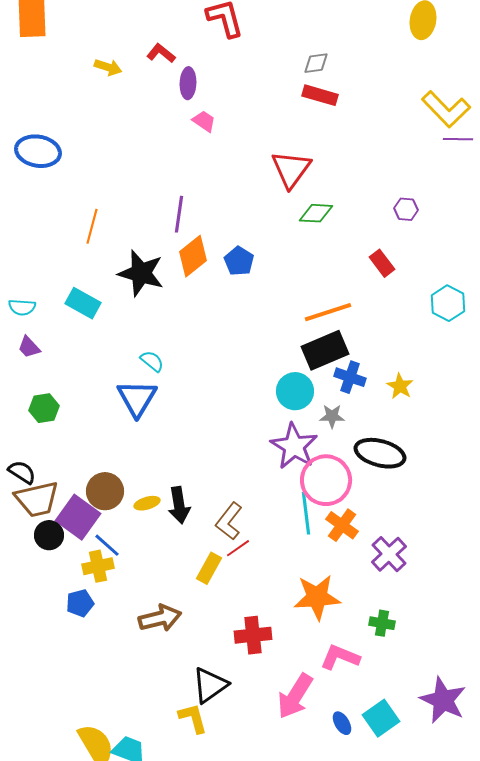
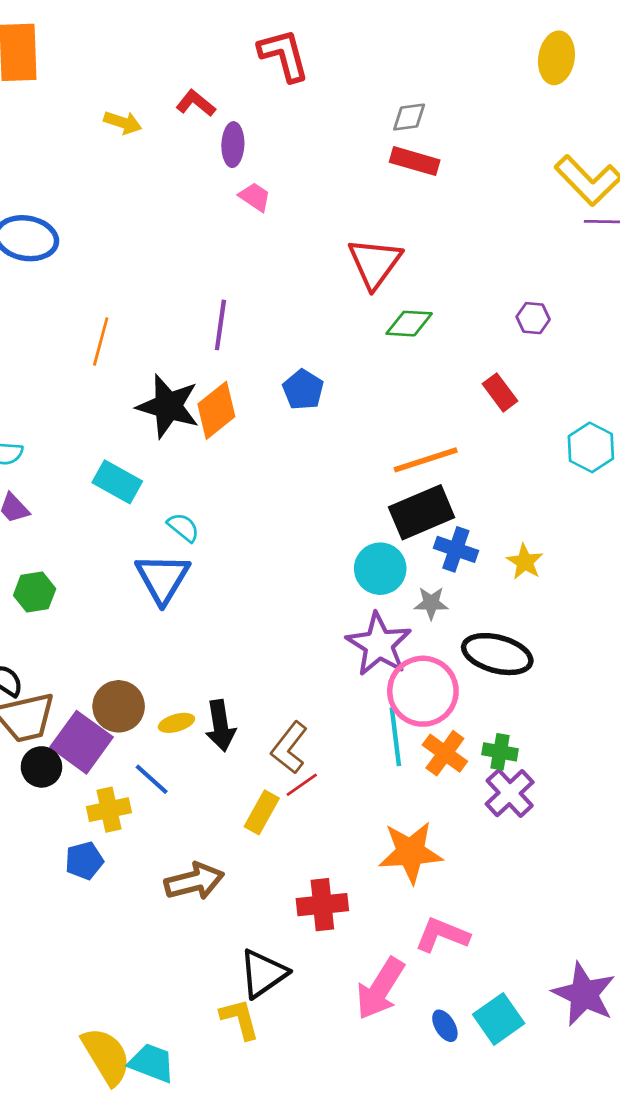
orange diamond: (193, 256) -> (216, 410), moved
cyan rectangle: (83, 303) -> (117, 482), moved
blue line: (107, 545) -> (152, 779), moved
green cross: (382, 623) -> (500, 752), moved

